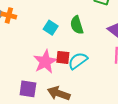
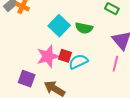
green semicircle: (77, 25) -> (84, 28), turned -72
cyan square: (51, 28) -> (59, 26), size x1.5

